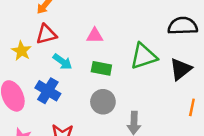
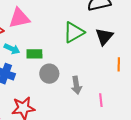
pink triangle: (95, 36) -> (19, 18), moved, size x1.6
green rectangle: (101, 68) -> (34, 54), moved

